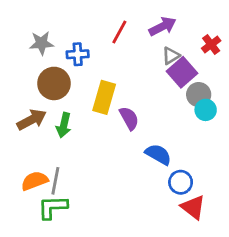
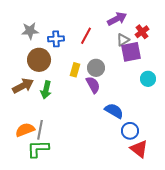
red line: (119, 32) -> (86, 36), moved
red cross: (211, 45) -> (142, 32), moved
purple square: (182, 72) -> (131, 52), turned 30
gray circle: (199, 95) -> (96, 68), moved
yellow rectangle: (104, 97) -> (75, 70), size x0.6

